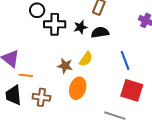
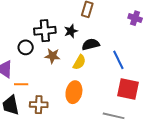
black circle: (37, 10) -> (26, 47), moved
black semicircle: (100, 32) -> (91, 44), moved
brown star: (65, 66) -> (52, 56), moved

